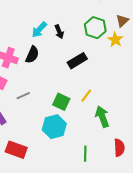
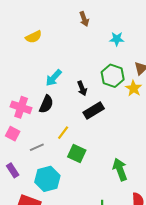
black arrow: (59, 32) -> (82, 88), moved
yellow line: (86, 96) -> (63, 133), moved
cyan hexagon: (54, 127) -> (47, 179), moved

